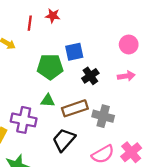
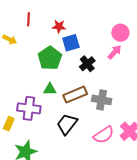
red star: (53, 16) -> (59, 26), moved
green pentagon: (50, 67) -> (50, 58), turned -30
pink arrow: (126, 76) -> (115, 52), moved, turned -35

